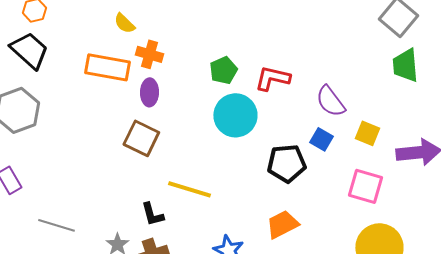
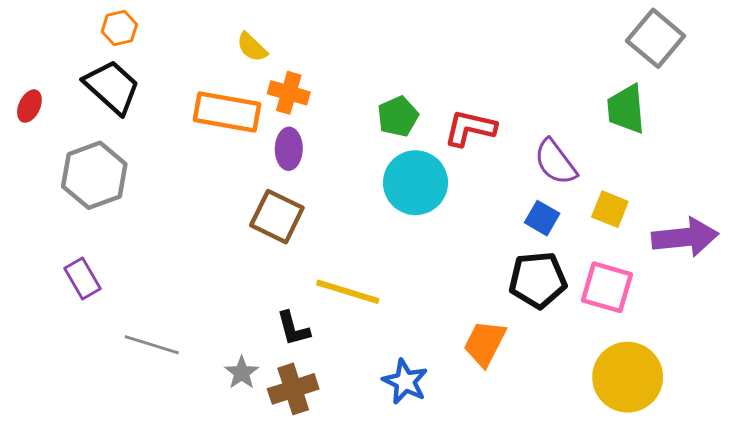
green trapezoid: (405, 65) -> (626, 109), moved
black pentagon: (286, 163) -> (538, 280), moved
orange trapezoid: (282, 224) -> (485, 343), turned -36

